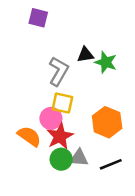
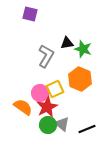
yellow square: (62, 103) -> (55, 89), moved, turned -36
orange hexagon: (107, 122) -> (80, 79), moved
gray triangle: (79, 158) -> (62, 124), turned 35

